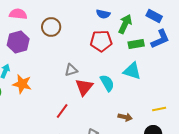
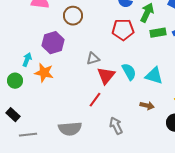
purple hexagon: (18, 42) -> (53, 43), moved
cyan triangle: (132, 71) -> (154, 76), moved
red line: (62, 111) -> (95, 100), moved

